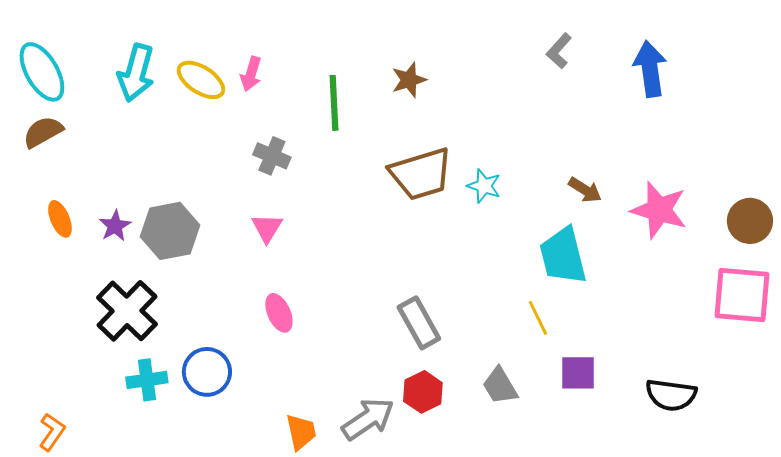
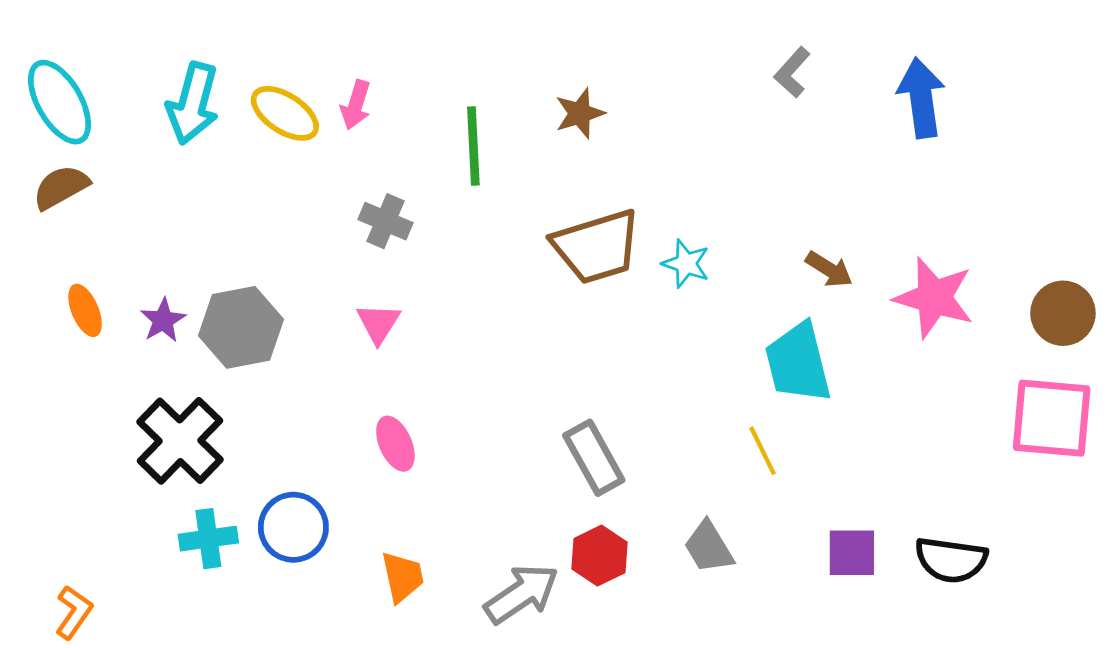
purple square: (578, 373) -> (852, 553), moved
orange trapezoid: (301, 432) -> (403, 577), moved

